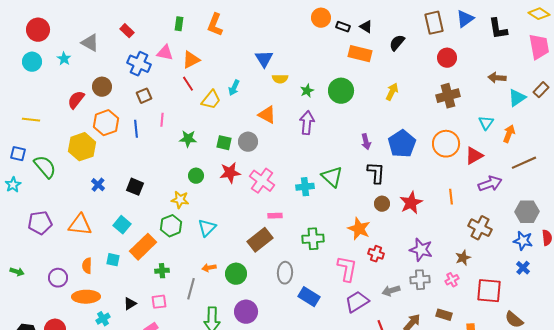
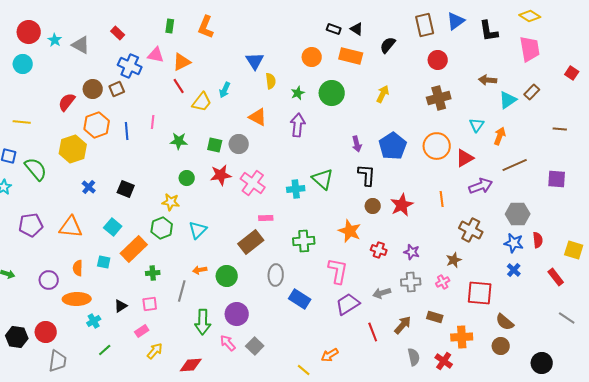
orange circle: (321, 18) -> (312, 57), moved
cyan star: (64, 59) -> (55, 40), moved
yellow semicircle: (280, 79) -> (271, 81), turned -98
brown square: (144, 96) -> (117, 89), moved
purple star: (421, 250) -> (412, 252), size x0.7
red cross: (376, 254) -> (379, 250), moved

